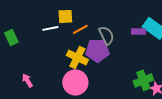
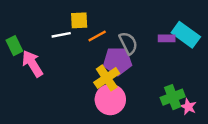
yellow cross: (77, 57) -> (107, 78), moved, turned 30
pink arrow: (27, 80) -> (32, 64), moved, size x1.6
pink circle: (75, 82) -> (110, 100), moved

